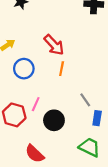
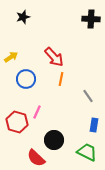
gray line: (85, 100) -> (88, 96), moved
black circle: (54, 120) -> (54, 140), moved

